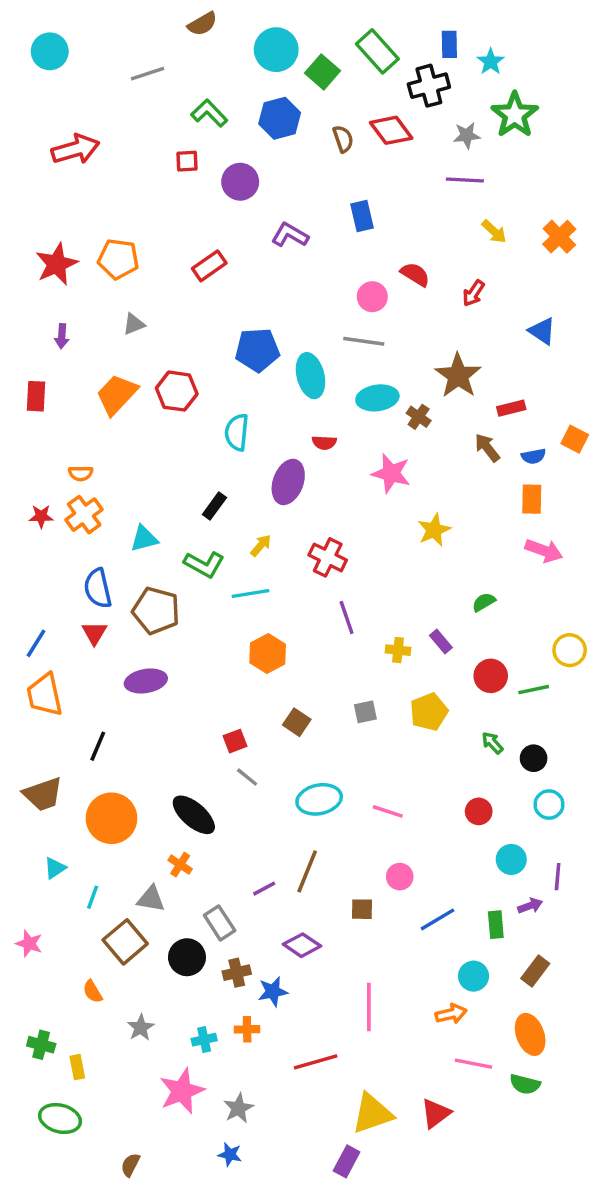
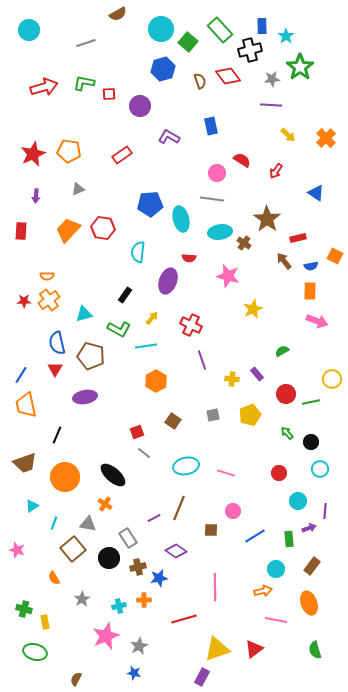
green L-shape: (209, 113) -> (84, 83), moved, turned -35
green semicircle: (525, 1084) -> (315, 650), moved, turned 60

